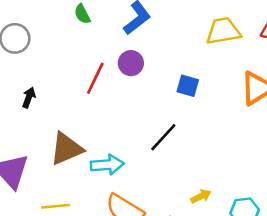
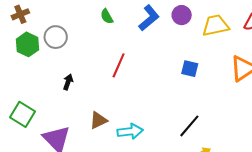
purple circle: (131, 63) -> (182, 15), moved
black line: (163, 137) -> (189, 126), moved
brown triangle: (66, 149) -> (98, 120), size x0.7

